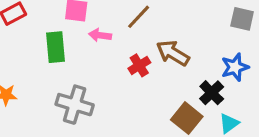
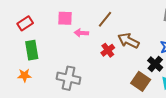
green rectangle: (55, 47) -> (32, 50), moved

